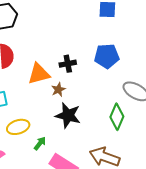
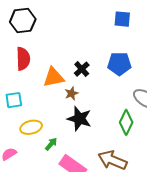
black cross: (68, 64) -> (82, 69), turned -35

